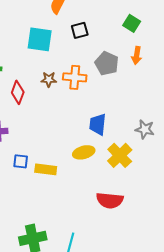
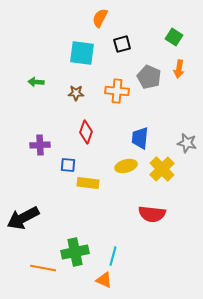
brown star: (49, 79) -> (76, 93), moved
red diamond: (18, 92) -> (86, 132), moved
blue square: (21, 161) -> (68, 165), moved

